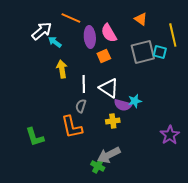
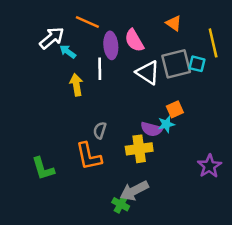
orange square: (104, 56) -> (175, 109), moved
white line: (84, 84) -> (100, 69), moved
white triangle: (109, 88) -> (148, 72), moved
yellow cross: (113, 121) -> (139, 149), size x1.5

